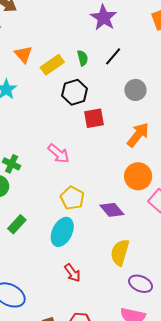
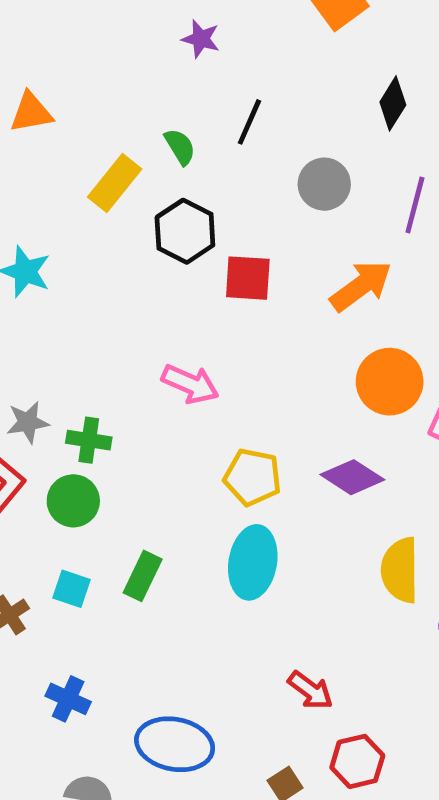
purple star: (104, 18) -> (201, 39), size x0.6
orange triangle: (23, 54) -> (31, 112), moved, turned -42
red square: (94, 118) -> (248, 278), turned 30
orange arrow: (138, 135) -> (361, 286), turned 32
red arrow: (72, 273) -> (310, 690), moved

